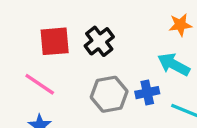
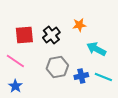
orange star: (180, 25) -> (79, 25), moved
blue cross: (147, 93) -> (81, 76), moved

